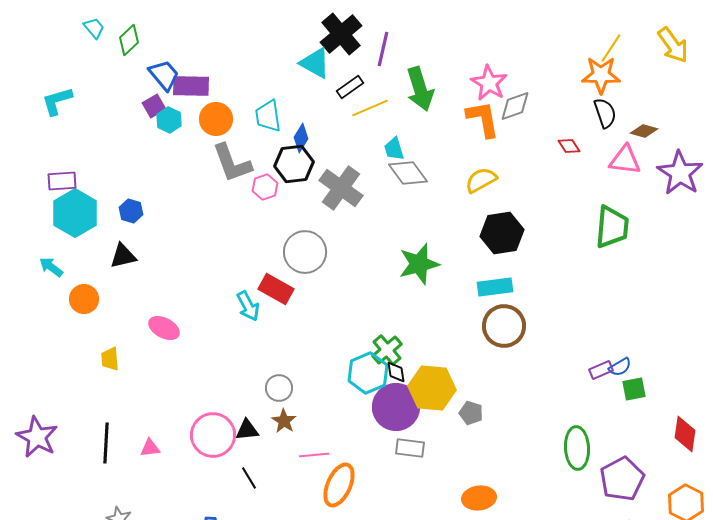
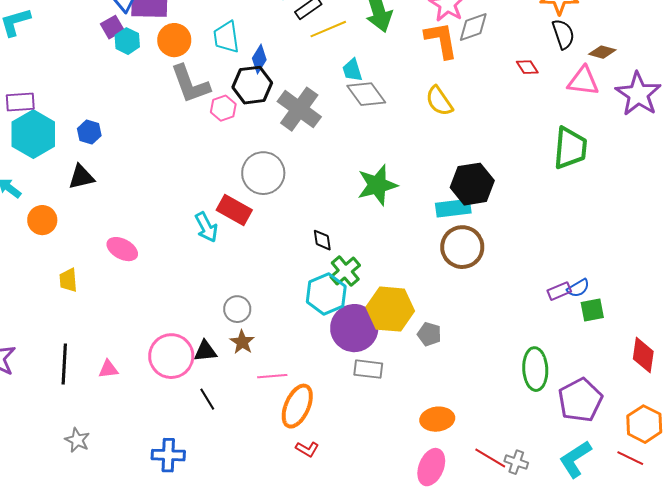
yellow semicircle: (481, 180) -> (439, 101), turned -96
black hexagon: (502, 233) -> (472, 184), moved
black diamond: (396, 372) -> (322, 240), moved

